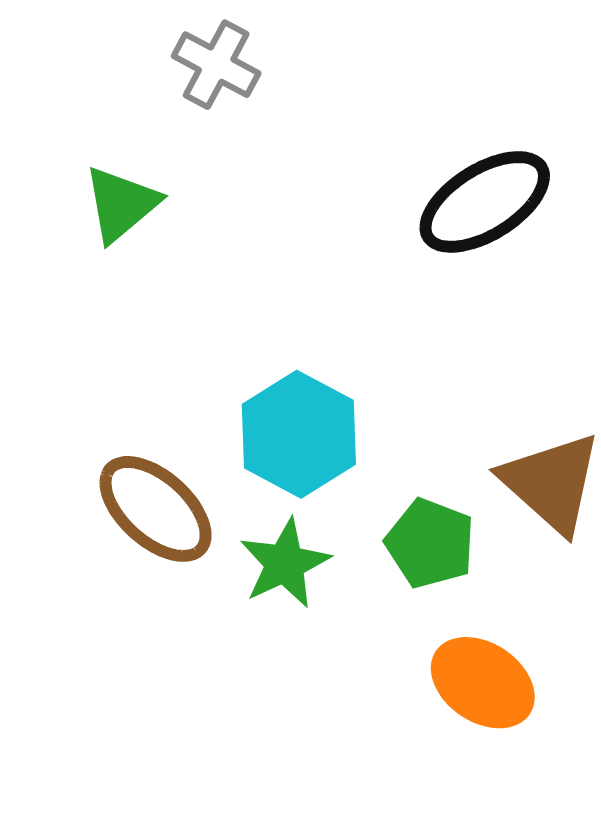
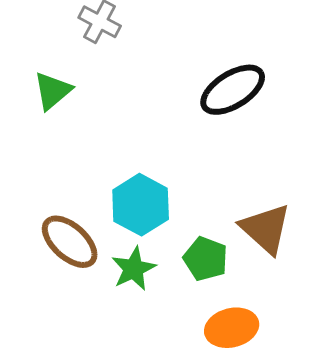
orange ellipse: (483, 683) -> (232, 328), turned -48

